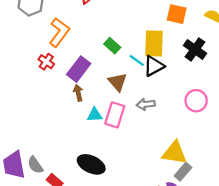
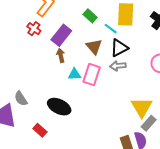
black triangle: (154, 66) -> (119, 48), moved
yellow triangle: (175, 153) -> (142, 107), turned 50
black ellipse: (91, 164) -> (59, 107), moved
gray semicircle: (35, 165) -> (21, 99), moved

